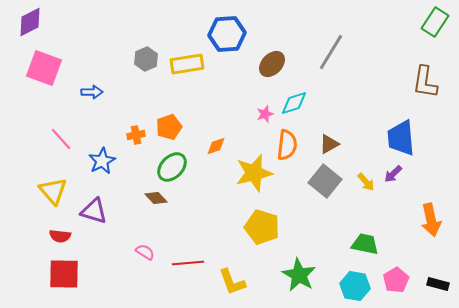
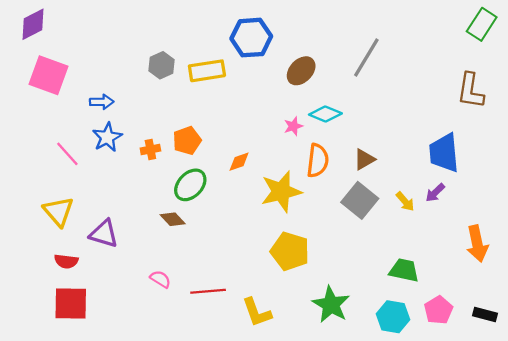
cyan diamond: (294, 103) -> (325, 114), turned 40
blue star: (102, 161) -> (107, 137), moved

